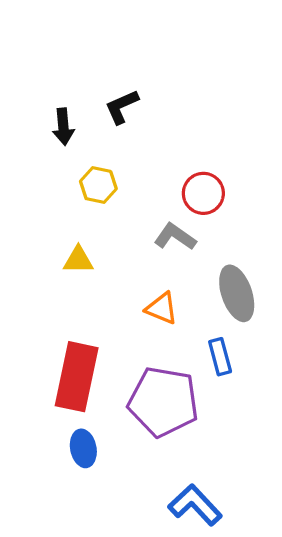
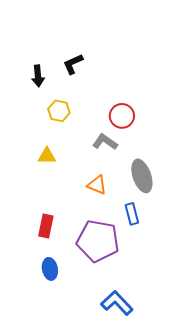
red rectangle: (77, 377) -> (46, 226), size x0.6

